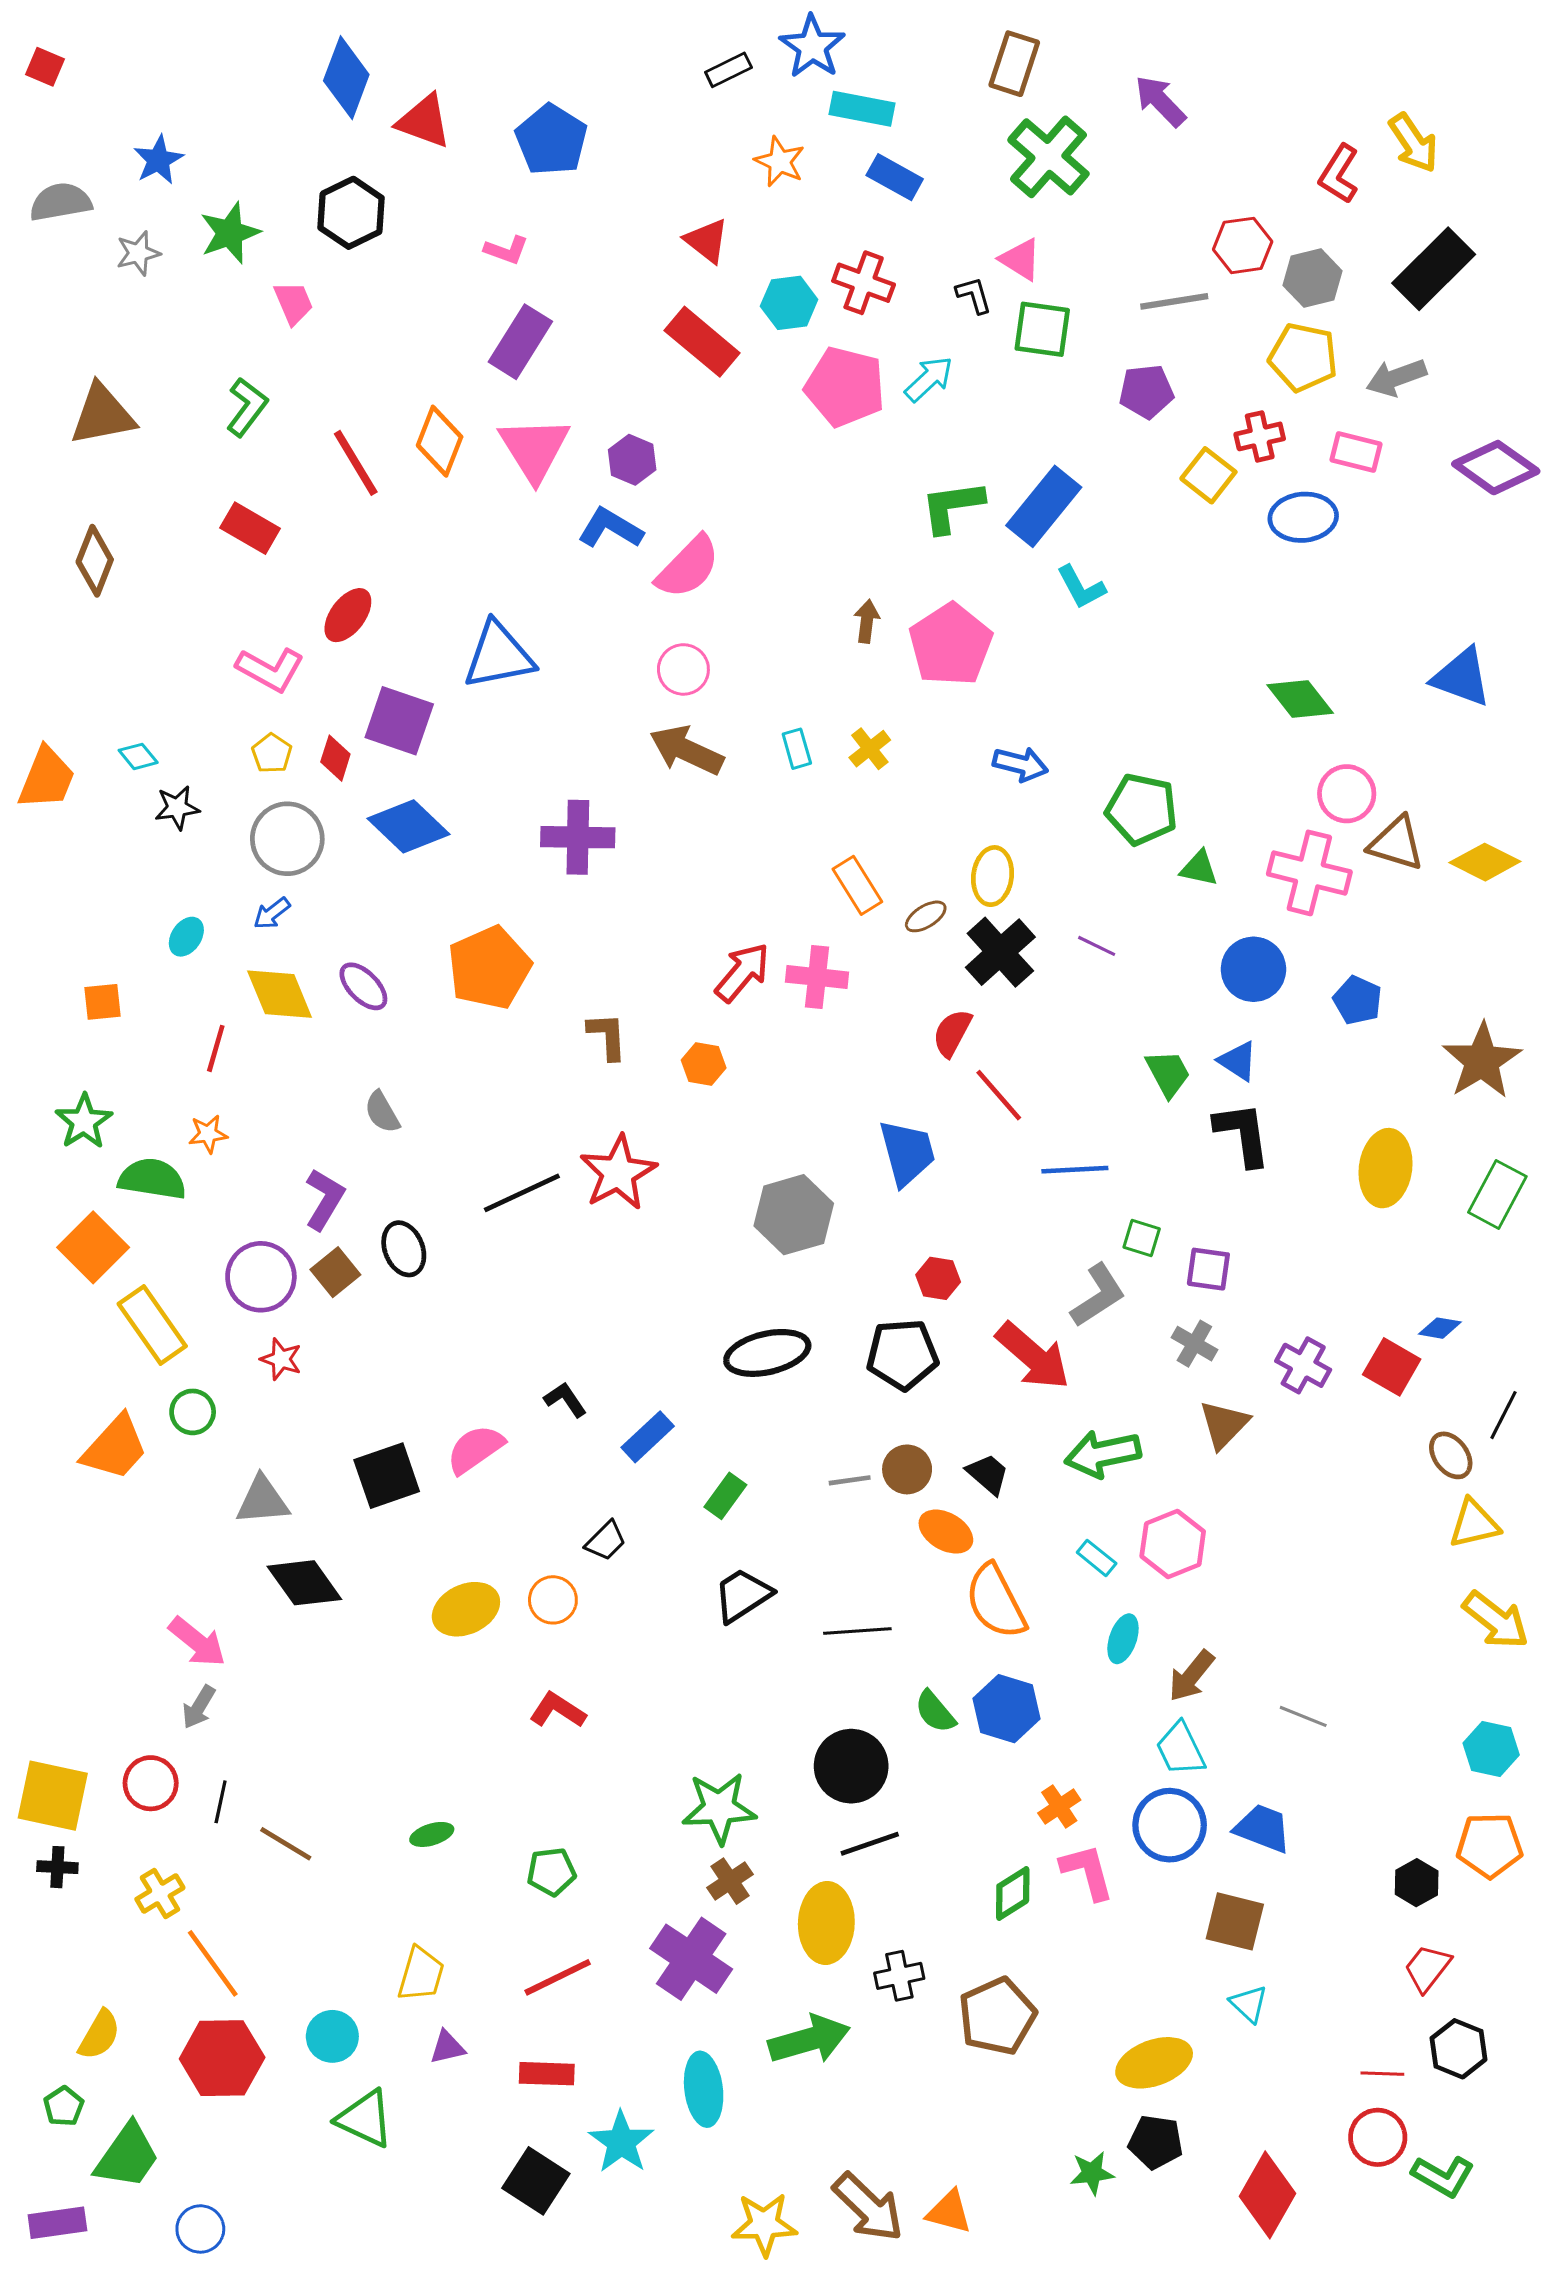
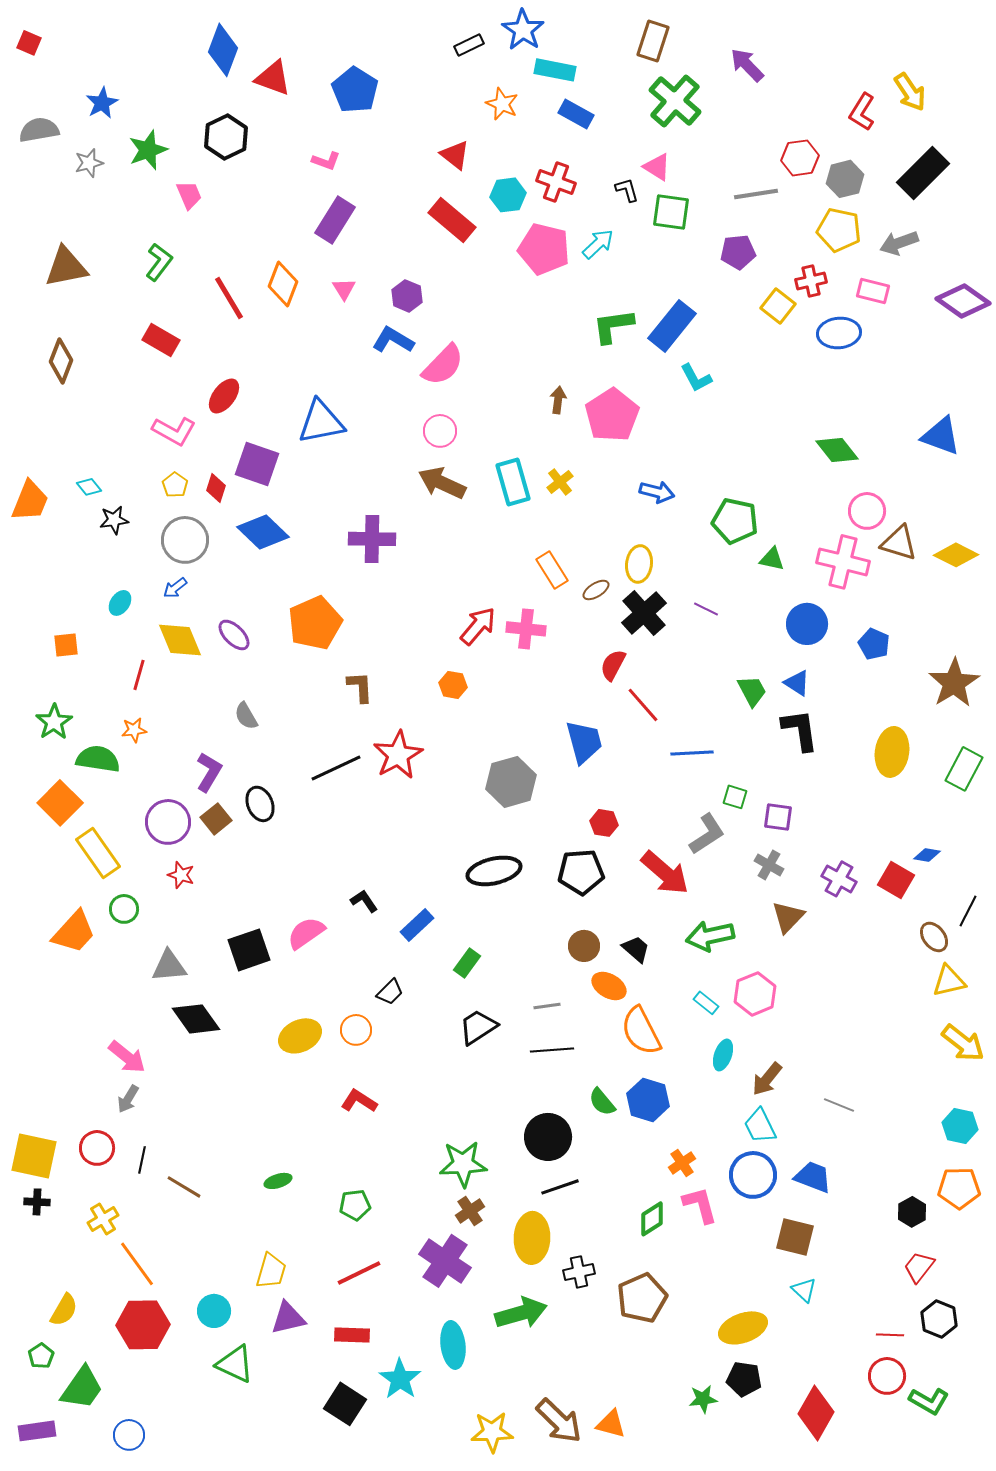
pink triangle: (534, 449) -> (344, 289), size x0.5
cyan rectangle: (797, 749) -> (513, 482), size x1.8
brown L-shape: (607, 1036) -> (360, 687), moved
gray line: (850, 1480) -> (547, 1006), moved
purple triangle: (447, 2047) -> (288, 1318), size x1.5

